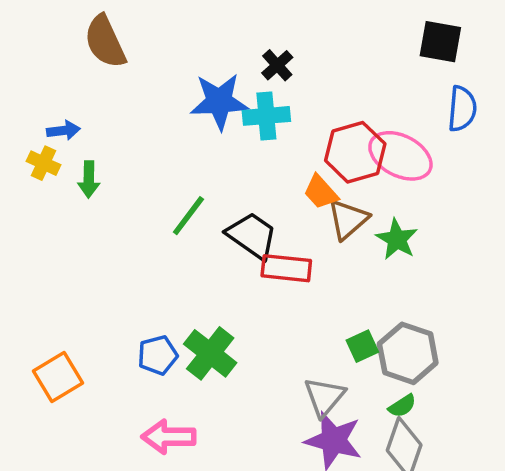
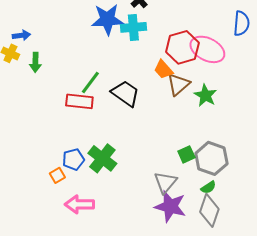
red rectangle: (286, 268) -> (79, 101), moved
orange square: (58, 377) -> (57, 175), moved, size x0.6

